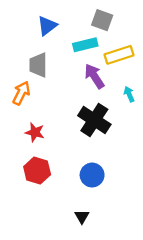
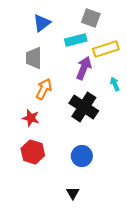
purple arrow: (94, 76) -> (84, 68), turned 55
orange arrow: (21, 93) -> (44, 89), moved

